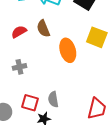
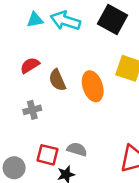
brown semicircle: (43, 29) -> (57, 80), moved
gray semicircle: (53, 99) -> (77, 149), turned 119

